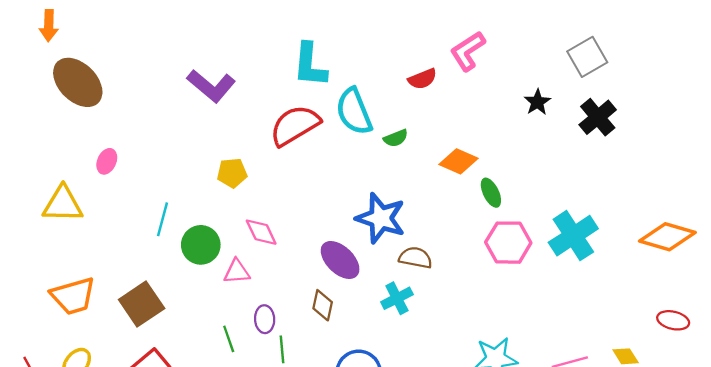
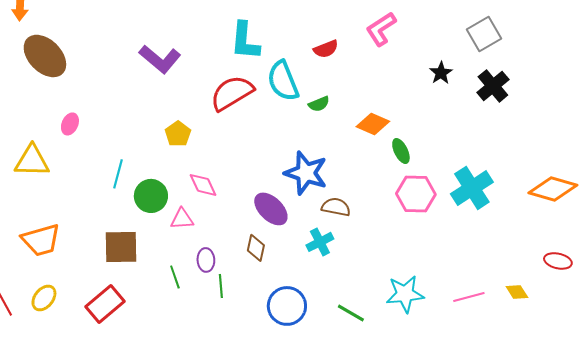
red semicircle: (422, 79) -> (326, 49), moved
yellow pentagon: (232, 173) -> (178, 134), turned -30
brown square: (142, 304) -> (121, 247), moved, turned 33

